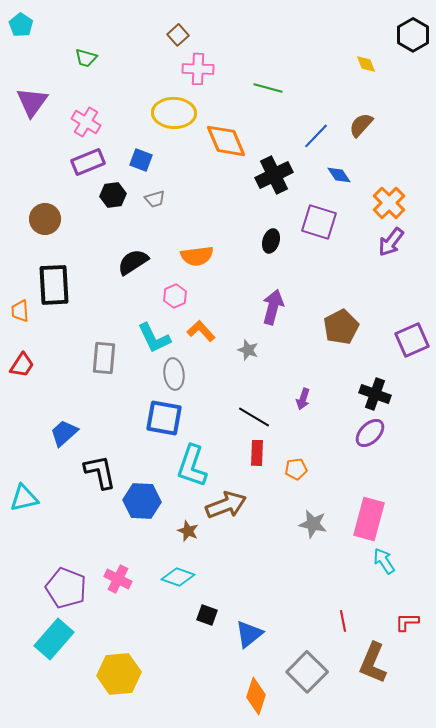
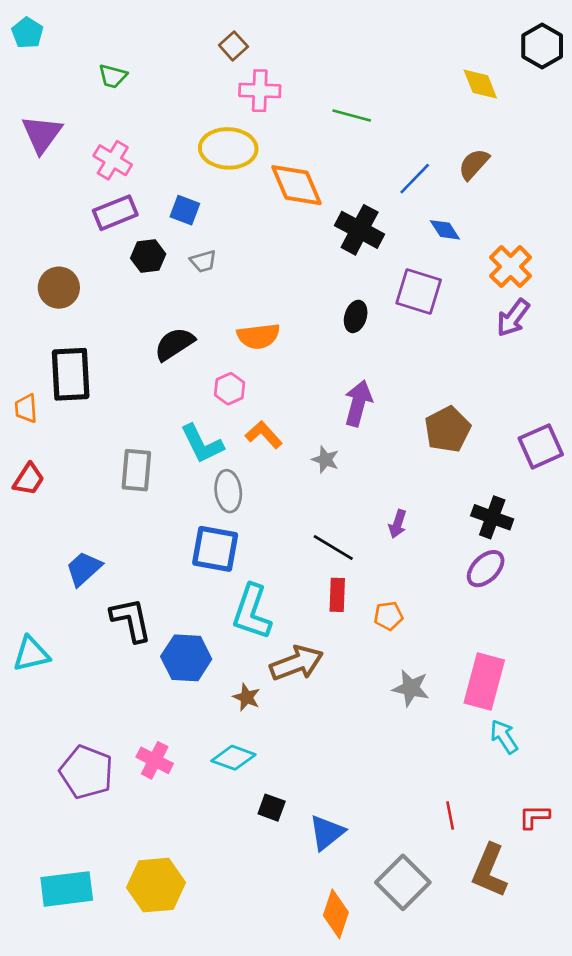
yellow diamond: (366, 64) -> (480, 84), size x1.4
black cross: (274, 175) -> (360, 230), turned -36
cyan rectangle: (54, 639) -> (67, 889), moved, turned 42

